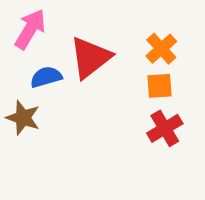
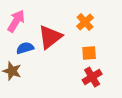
orange cross: (161, 49) -> (85, 22), moved

